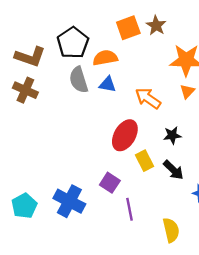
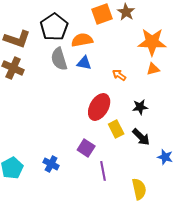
orange triangle: (187, 91) -> (153, 69), turned 32
orange arrow: (148, 98) -> (119, 75), size x0.6
blue cross: (69, 201) -> (51, 164), size x0.6

